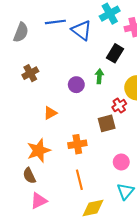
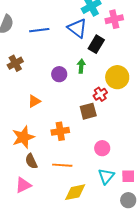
blue line: (55, 22) -> (39, 30), moved
blue triangle: (82, 30) -> (77, 28), moved
brown semicircle: (29, 176) -> (31, 161), moved
orange line: (79, 180) -> (62, 165), turned -72

